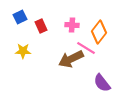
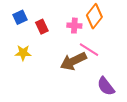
orange diamond: (99, 32) -> (94, 16), moved

